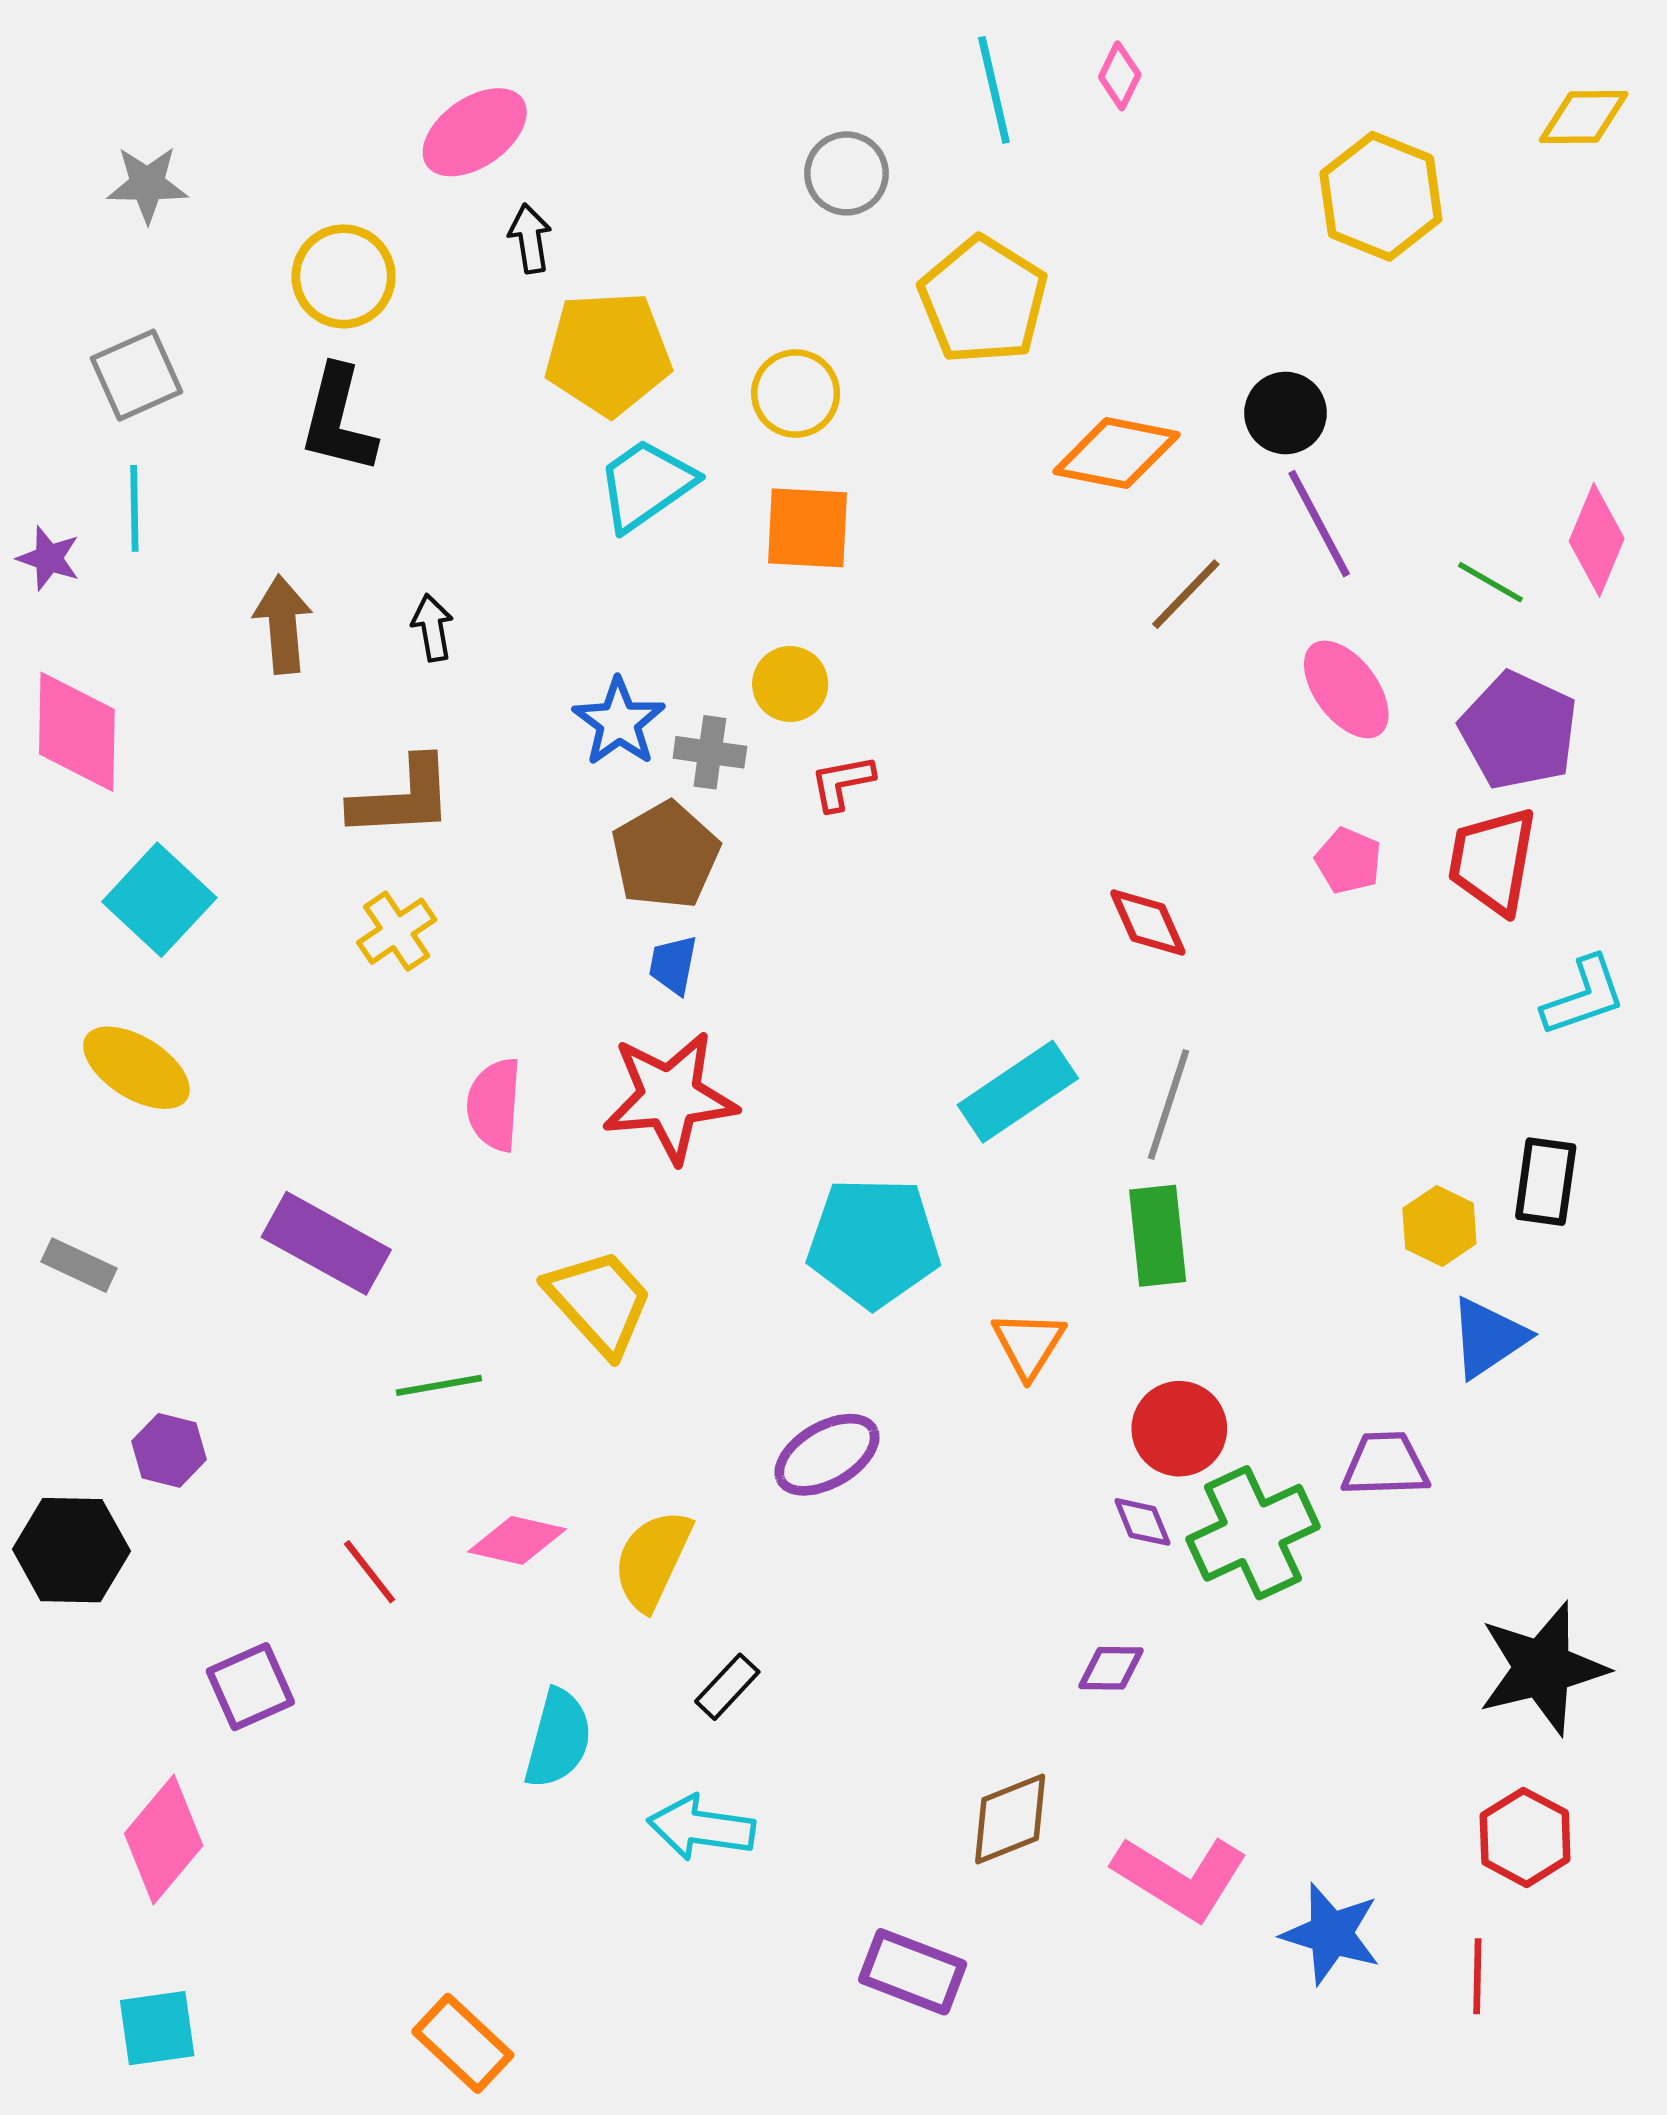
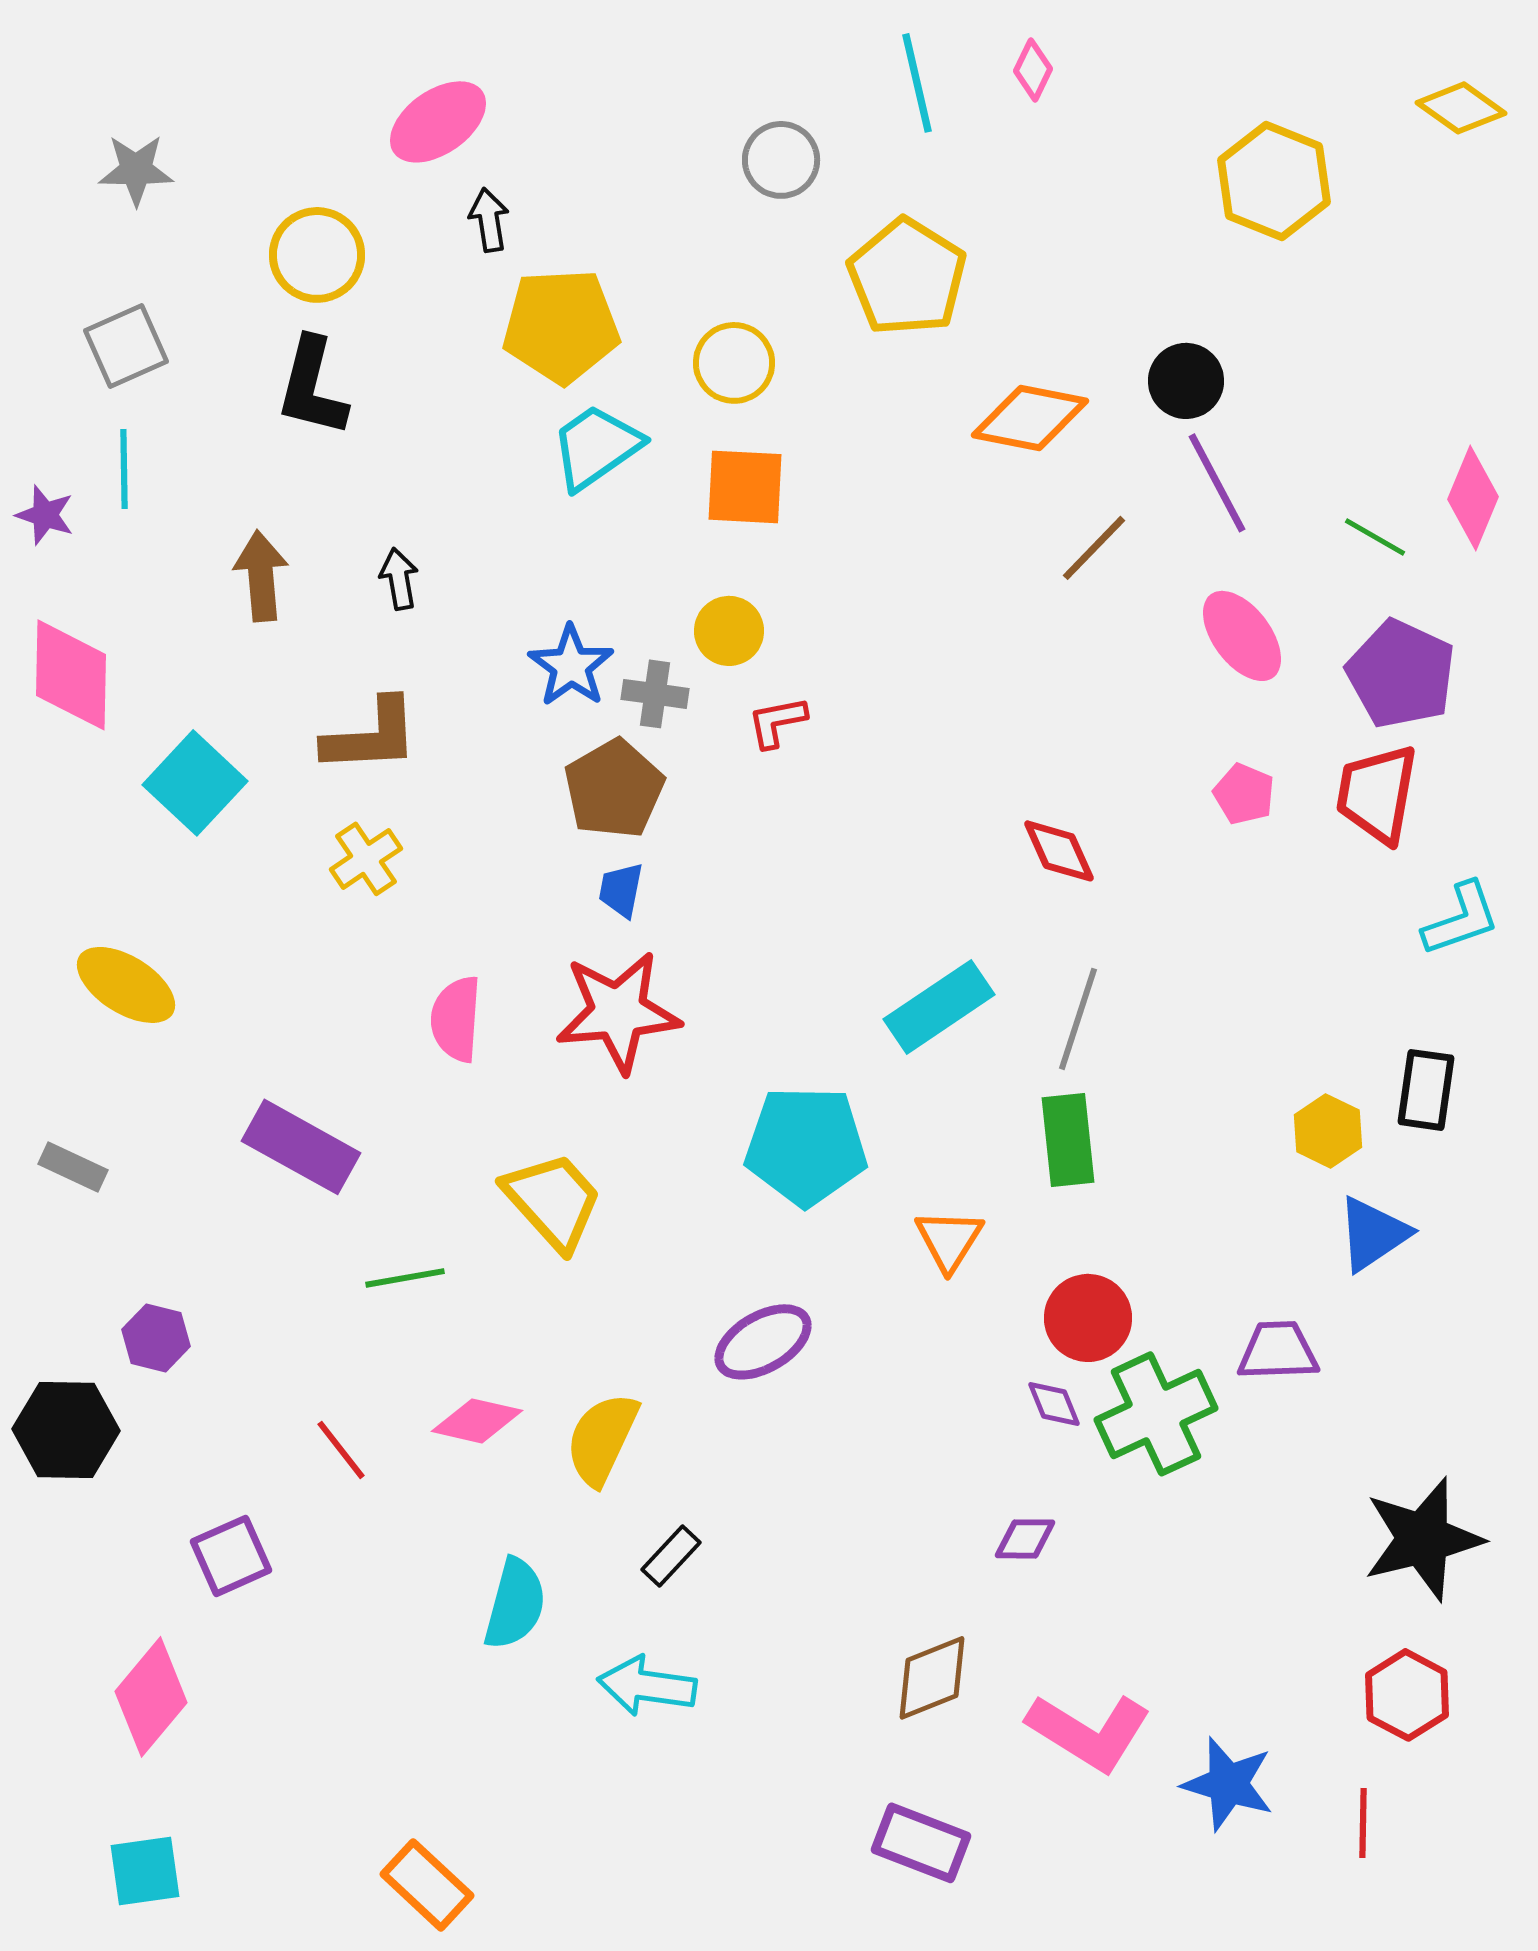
yellow diamond: (1584, 117) -> (1461, 108), turned 36
cyan square: (159, 900) -> (195, 783), moved
purple rectangle: (913, 1972) -> (921, 1843), moved

